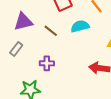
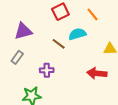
brown line: (51, 31) -> (59, 44), moved

